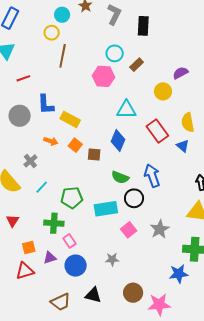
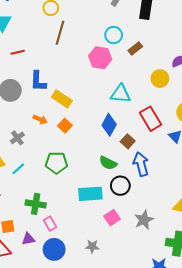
brown square: (94, 155) -> (128, 141), moved, turned 32
cyan line: (42, 187) -> (18, 169), moved
green pentagon: (72, 198) -> (56, 163), moved

